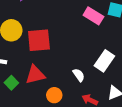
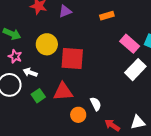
white rectangle: (104, 61) -> (135, 70), moved
white semicircle: (79, 75) -> (96, 104), moved

